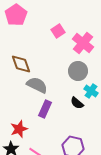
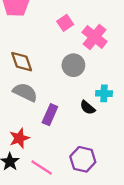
gray circle: (78, 71) -> (73, 65), moved
gray semicircle: (37, 85) -> (25, 92), moved
cyan cross: (91, 91) -> (104, 93), turned -32

